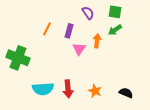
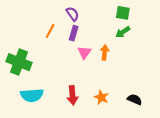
purple semicircle: (88, 13) -> (73, 14), moved
orange arrow: (97, 41) -> (105, 52), moved
cyan semicircle: (43, 89) -> (32, 95), moved

